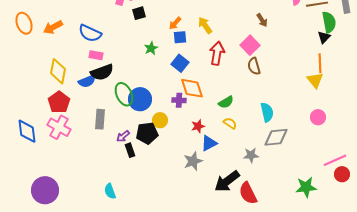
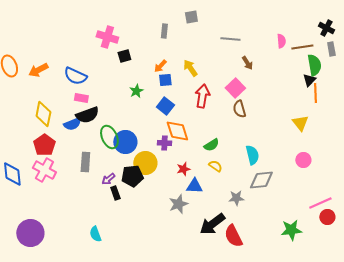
orange line: (320, 63) -> (315, 93), moved
yellow circle: (160, 120) -> (145, 163), size x1.5
blue triangle: (209, 143) -> (194, 186), turned 30

